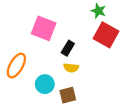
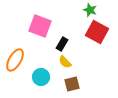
yellow semicircle: (71, 68) -> (65, 62), turned 40
brown square: (68, 95) -> (72, 84), moved

